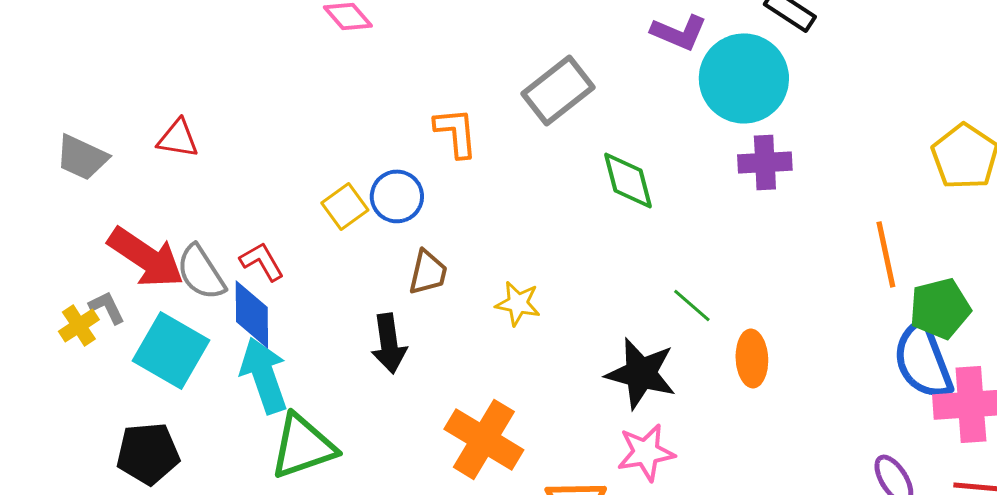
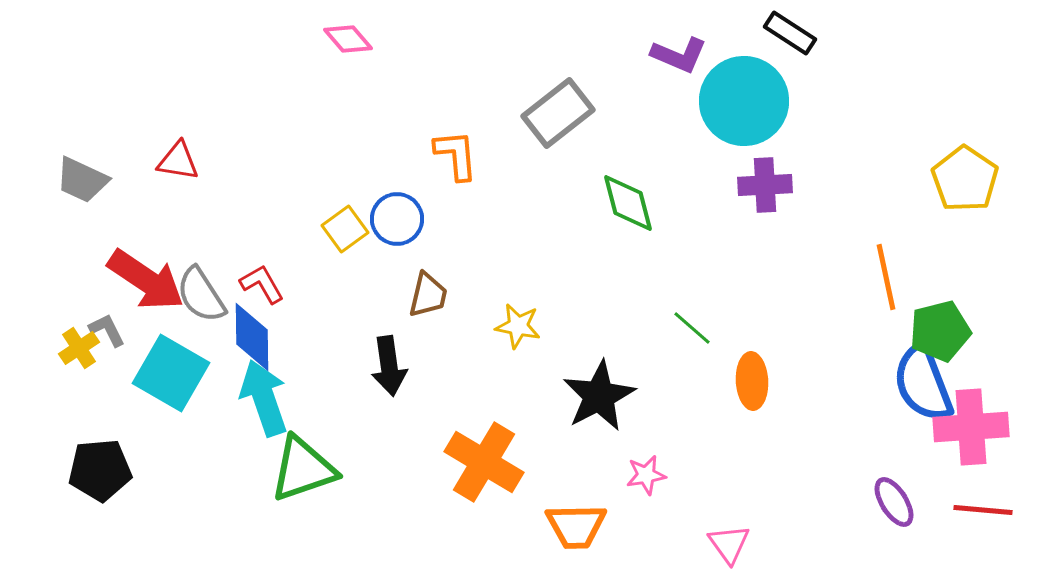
black star: (641, 373) -> (599, 396), moved, turned 30
pink star: (646, 452) -> (646, 475), size x0.7
black pentagon: (148, 453) -> (100, 470), moved

